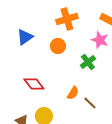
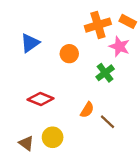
orange cross: (67, 19) -> (98, 25), moved
red diamond: (34, 84) -> (41, 99), turned -30

